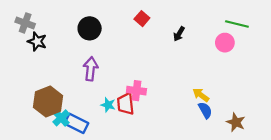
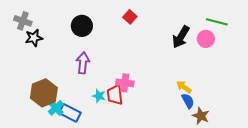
black arrow: (179, 34) -> (181, 37), moved, size x1.6
black star: (37, 41) -> (34, 38), turned -30
brown star: (236, 122) -> (201, 116), moved

